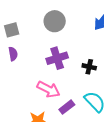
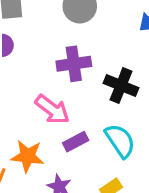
black cross: (89, 67) -> (121, 86), size x1.5

